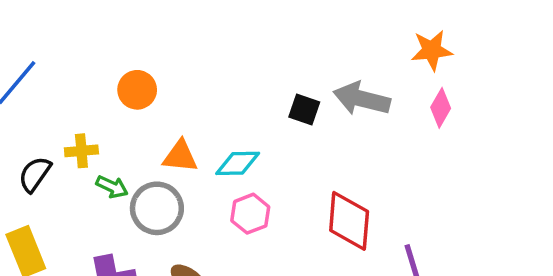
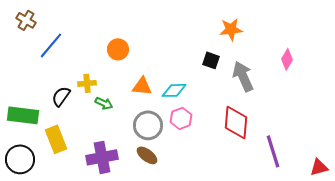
orange star: (432, 50) -> (231, 29), moved
gray arrow: (362, 99) -> (243, 76), moved, turned 52
gray circle: (157, 208) -> (148, 125), moved

